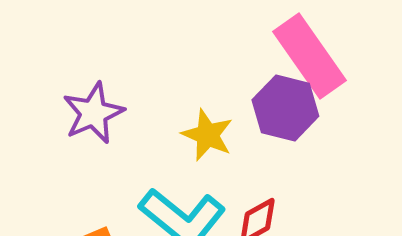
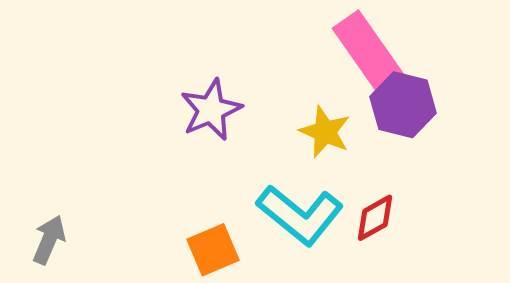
pink rectangle: (309, 56) -> (369, 53), moved

